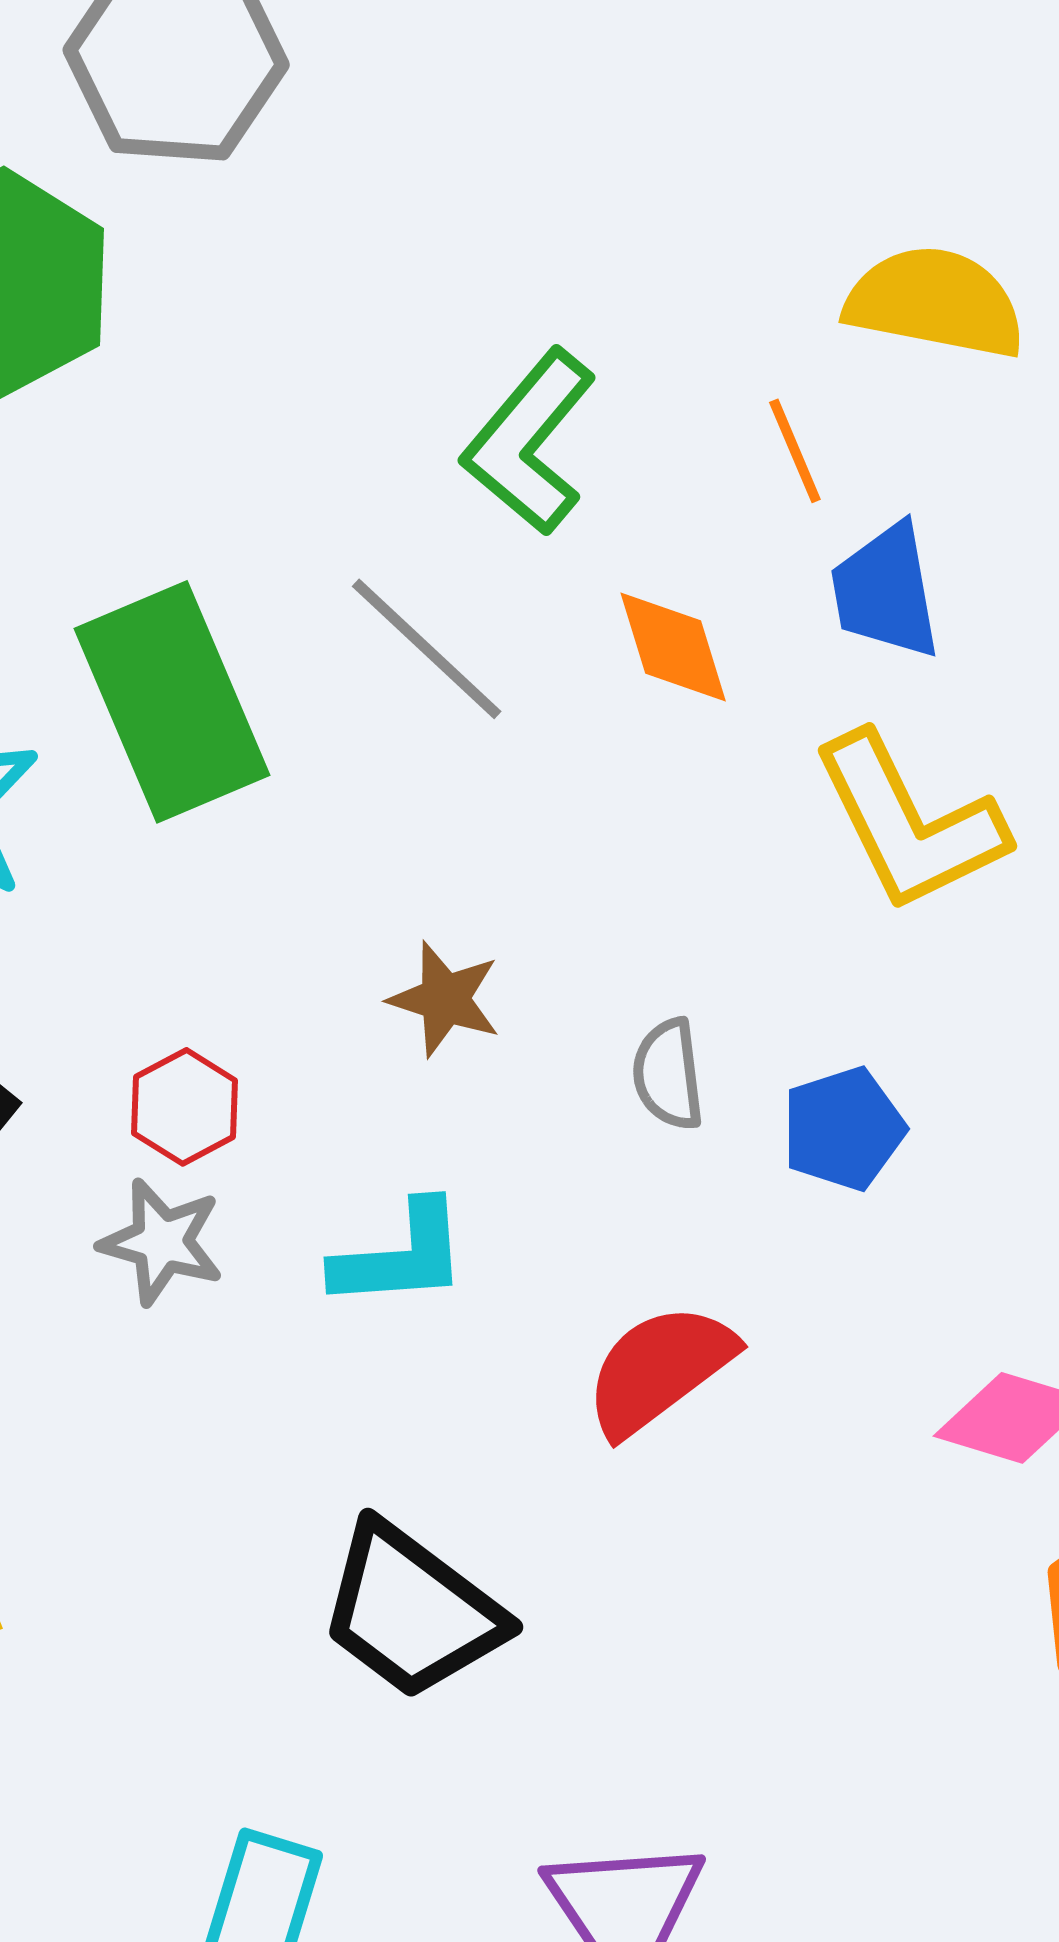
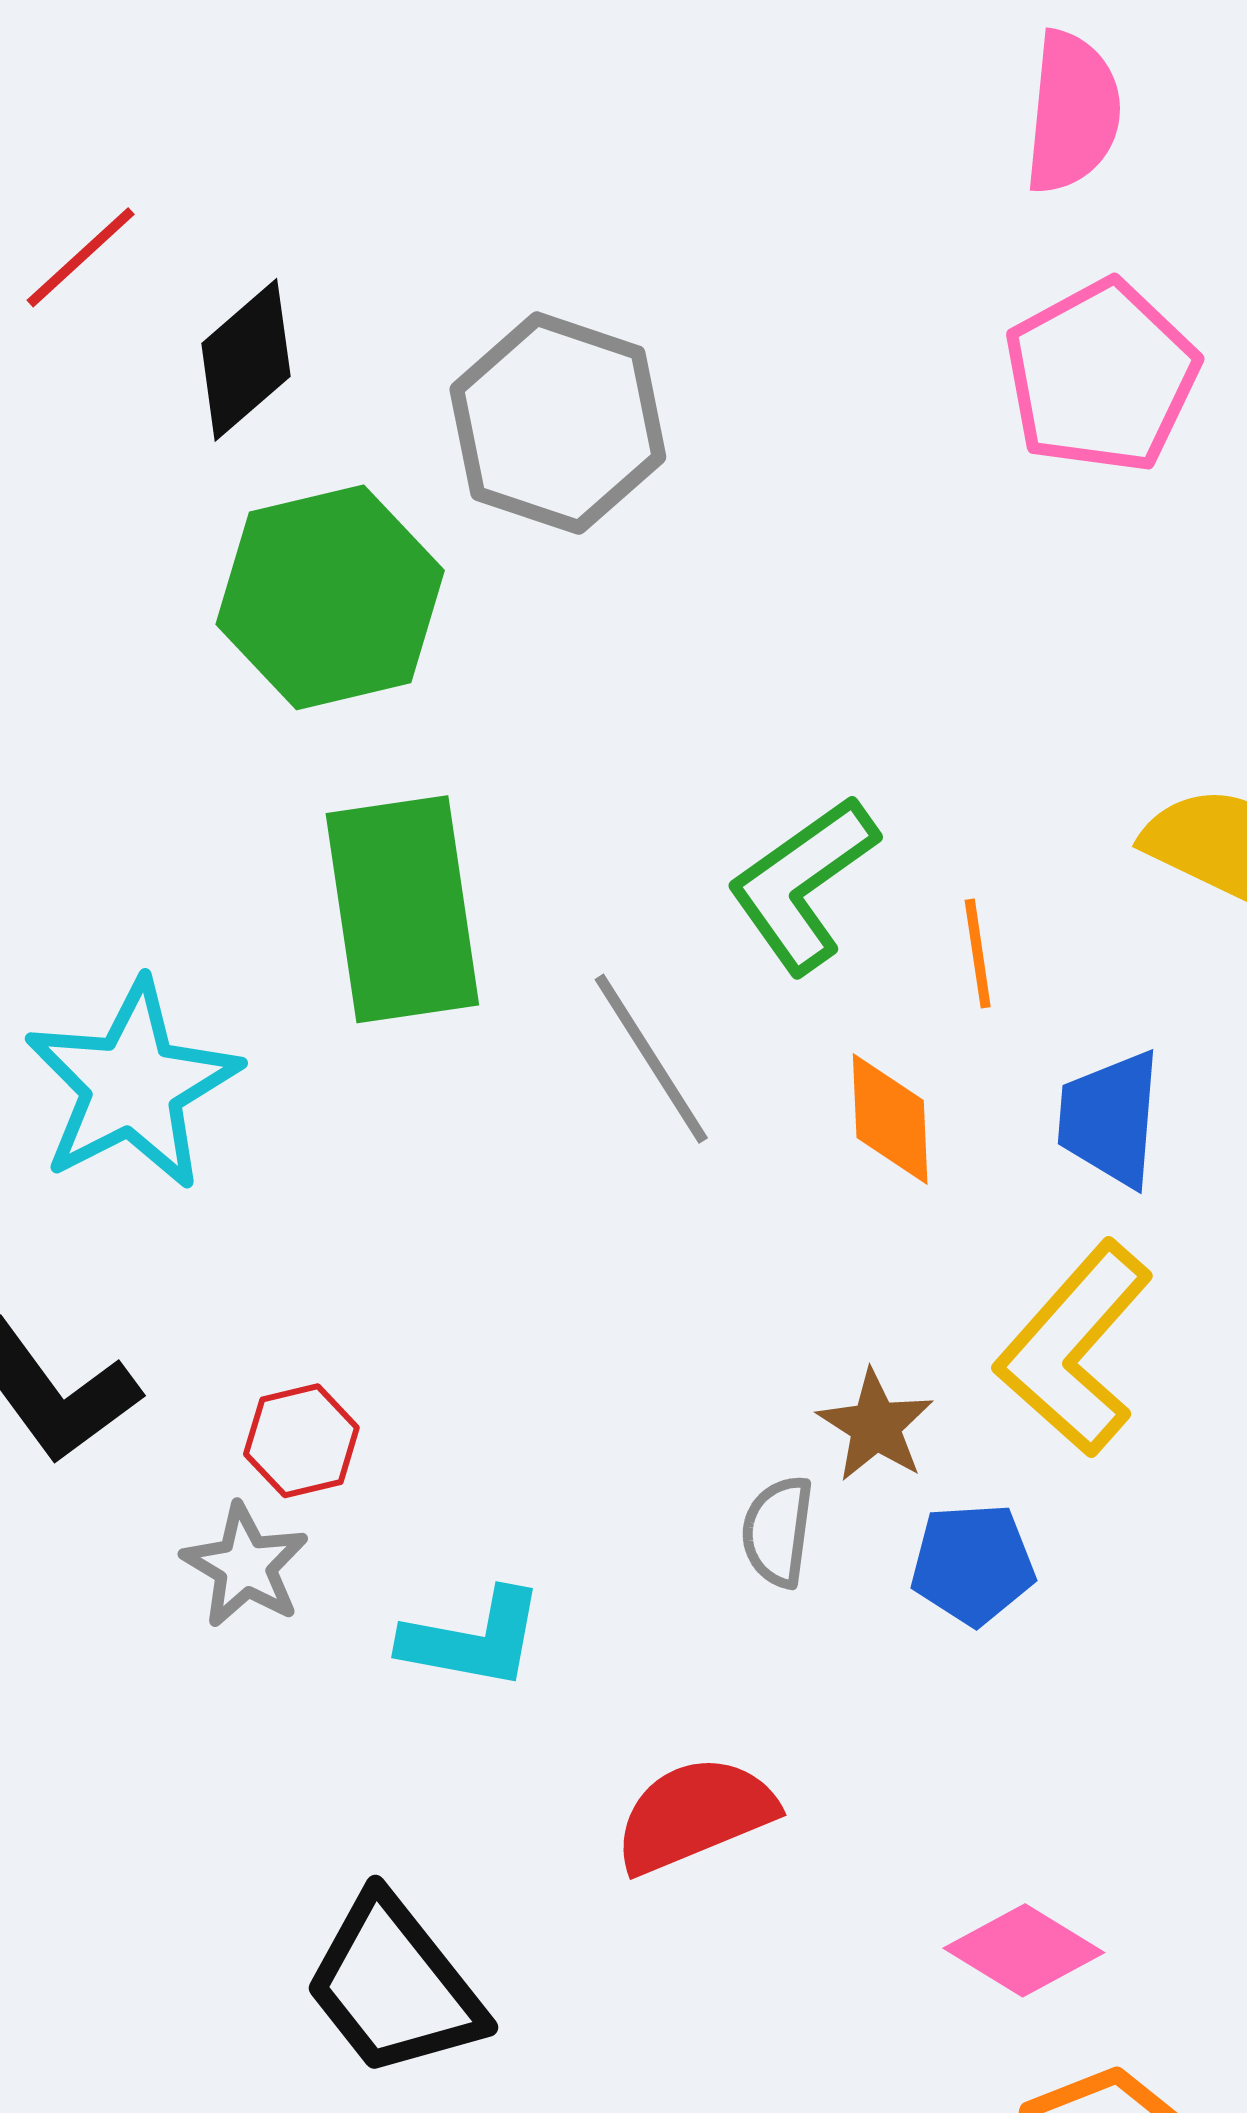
orange line: (795, 451) -> (978, 953), moved
green rectangle: (172, 702) -> (402, 909), moved
yellow L-shape: (909, 823) -> (1074, 1348), turned 53
brown star: (445, 999) -> (875, 1426), moved
blue pentagon: (843, 1129) -> (973, 1564), moved

